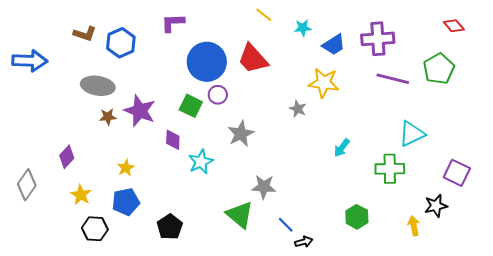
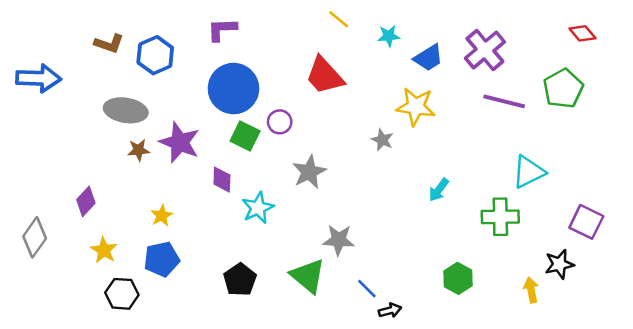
purple cross: (378, 39) -> (485, 50), turned -36
blue circle: (207, 62) -> (233, 89), moved
black pentagon: (170, 227) -> (240, 280), moved

